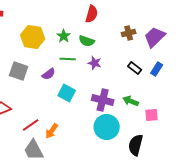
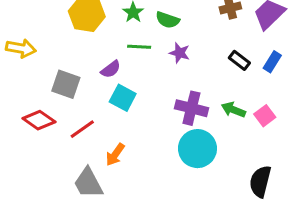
gray square: (19, 71) -> (66, 84), moved
cyan square: (67, 93) -> (123, 98), moved
pink square: (152, 115) -> (265, 116), moved, turned -32
red line: (31, 125) -> (82, 129), moved
black semicircle: (136, 145) -> (260, 181), moved

